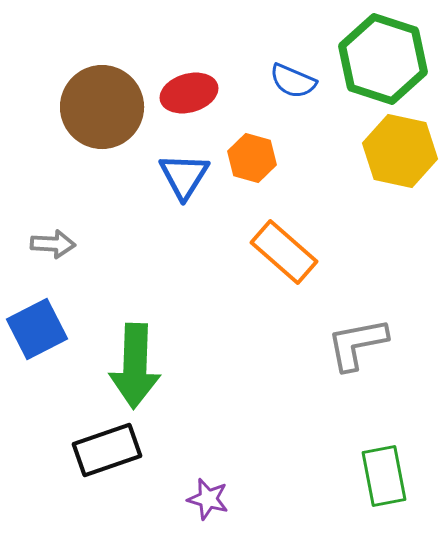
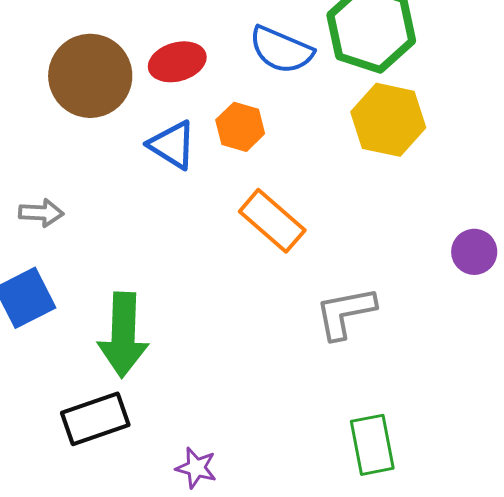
blue semicircle: (293, 81) -> (281, 50), size x1.4
blue triangle: (184, 176) -> (172, 145), turned -30

